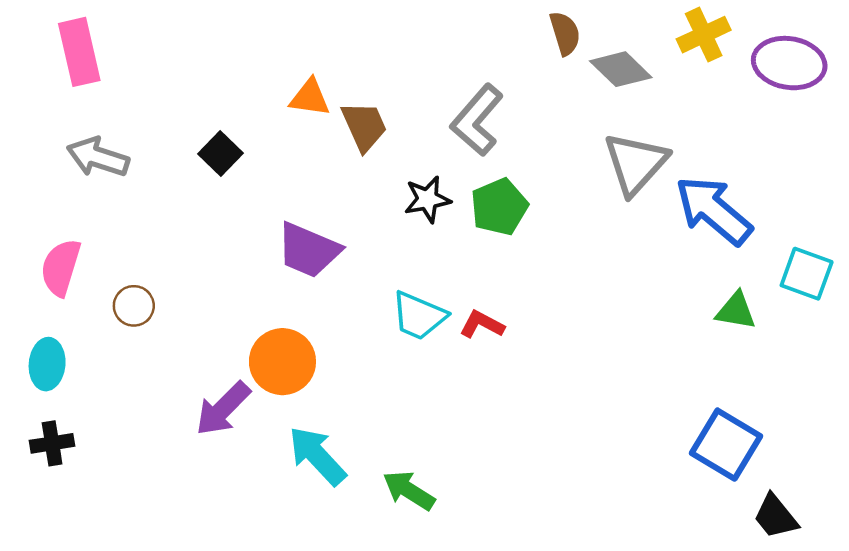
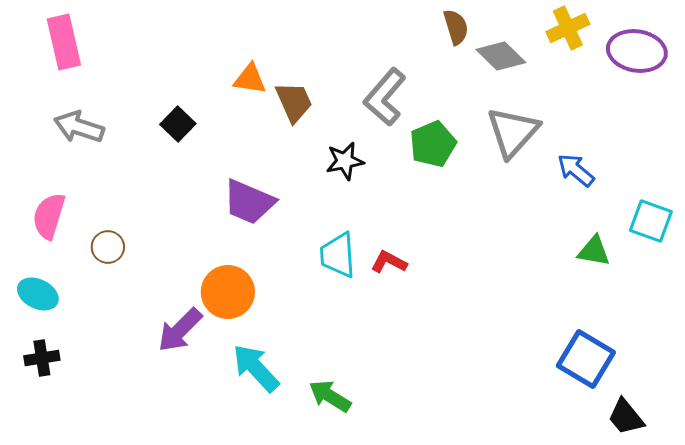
green pentagon: (499, 207) -> (433, 144), moved
blue arrow: (714, 210) -> (576, 170), size x0.6
cyan trapezoid: (419, 316) -> (338, 255), turned 63
cyan ellipse: (47, 364) -> (38, 294), turned -69

